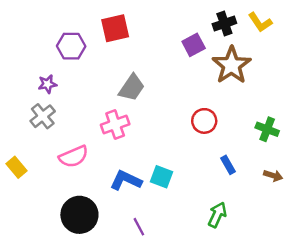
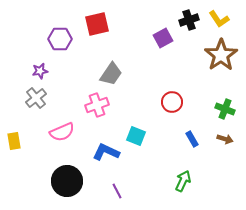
brown star: (232, 65) -> (221, 55), moved
yellow rectangle: (17, 167) -> (14, 141), turned 30
brown arrow: (273, 176) -> (225, 139), moved
cyan square: (161, 177) -> (136, 136), moved

